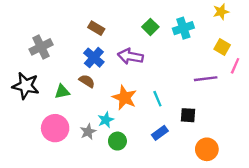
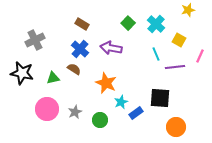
cyan cross: (183, 28) -> (156, 24), turned -30
yellow square: (222, 47) -> (179, 40), moved
cyan line: (157, 99) -> (156, 54), moved
black square: (188, 115) -> (160, 98), size x1.5
cyan star: (106, 120) -> (121, 102), moved

